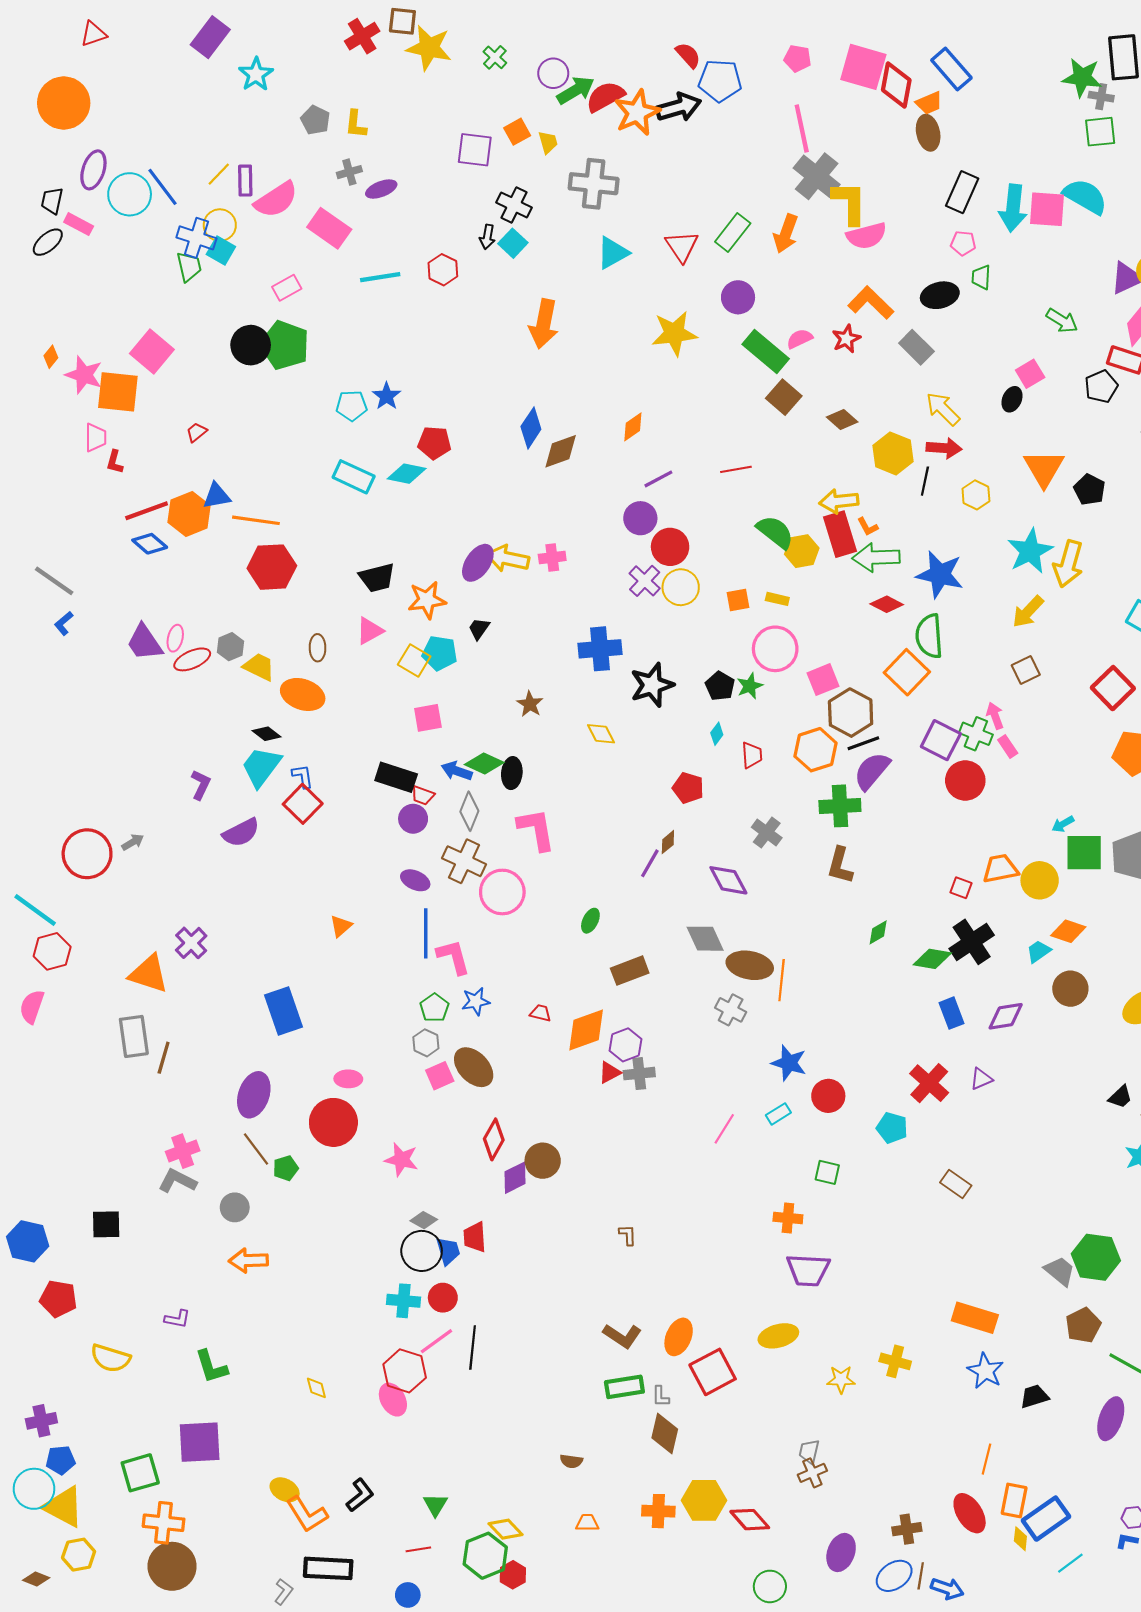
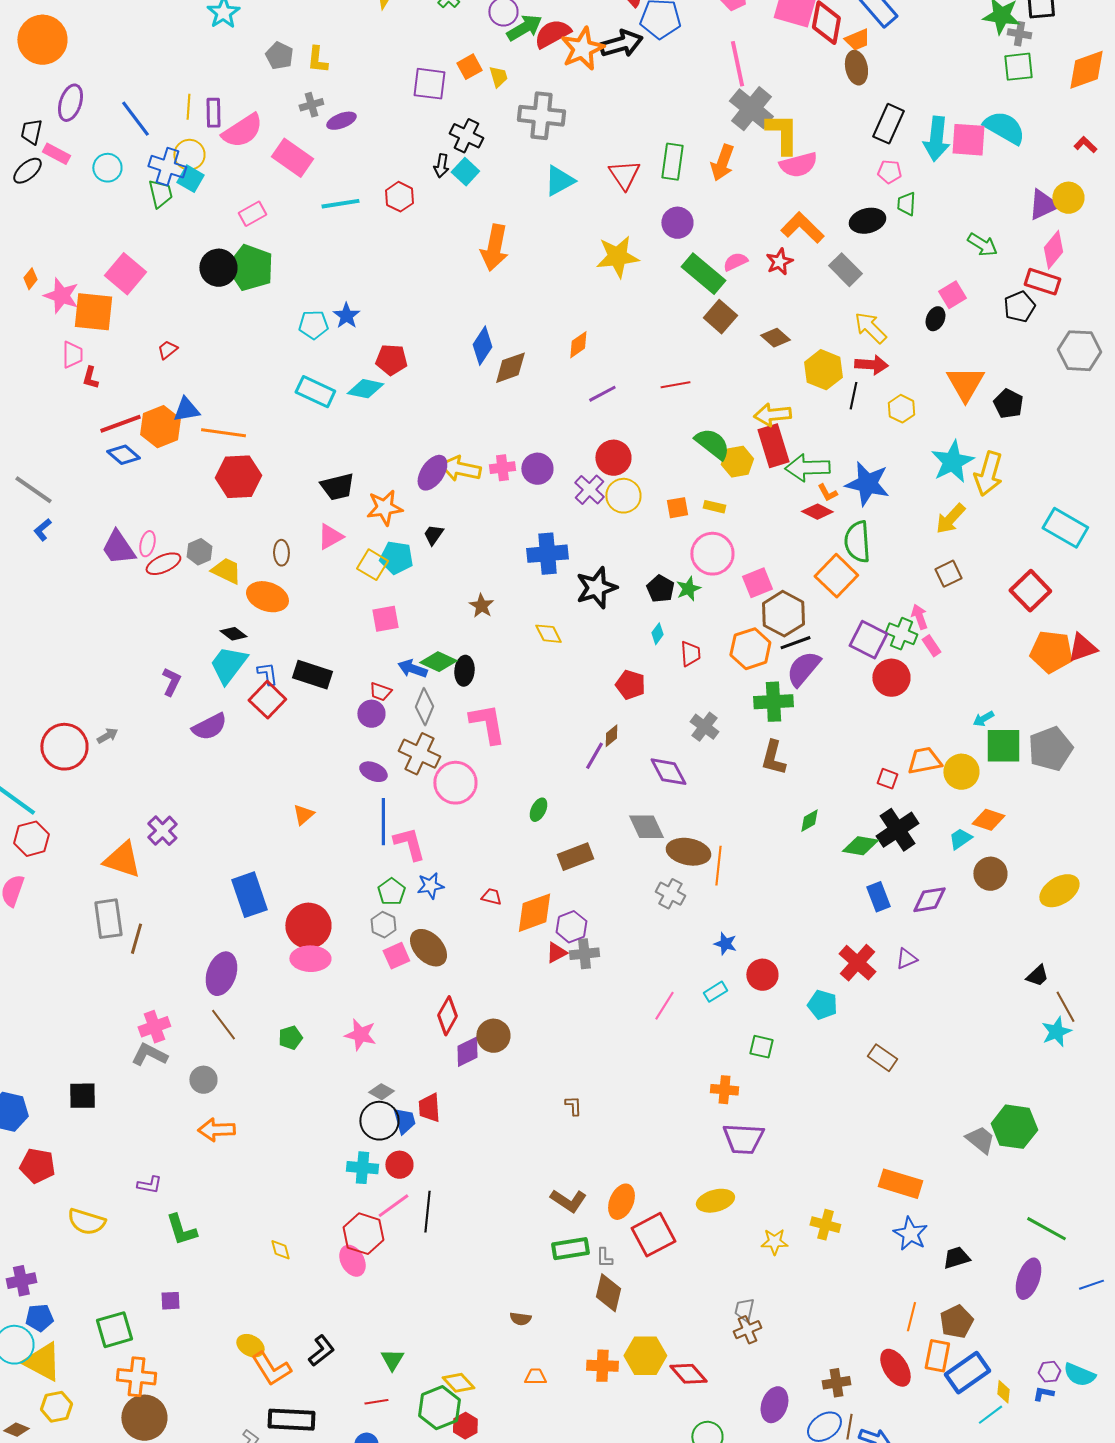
yellow line: (219, 174) -> (188, 107), turned -40
cyan circle: (130, 194) -> (107, 168), moved, size x0.7
green rectangle: (733, 233) -> (672, 162), turned -30
purple circle: (640, 518) -> (537, 469), moved
orange L-shape: (868, 527) -> (827, 493), moved
black rectangle: (396, 777) -> (312, 675), moved
blue star: (789, 1063) -> (725, 944), size x0.7
pink ellipse: (348, 1079) -> (310, 959), size x1.5
red circle: (333, 1122) -> (308, 926), moved
green pentagon: (286, 1168) -> (290, 1038), moved
brown pentagon: (1083, 1325) -> (956, 1322), moved
purple square: (200, 1442) -> (170, 1301), size x0.5
yellow diamond: (1020, 1539) -> (1003, 1392), moved

